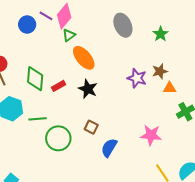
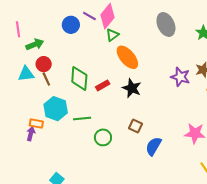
green circle: (58, 138) -> (103, 137), size x0.7

